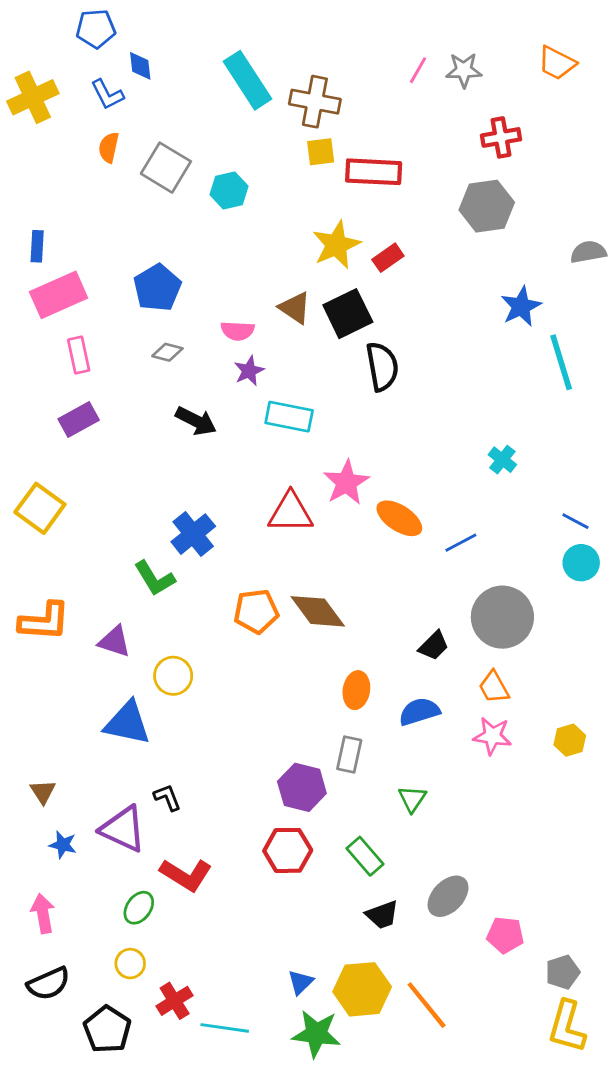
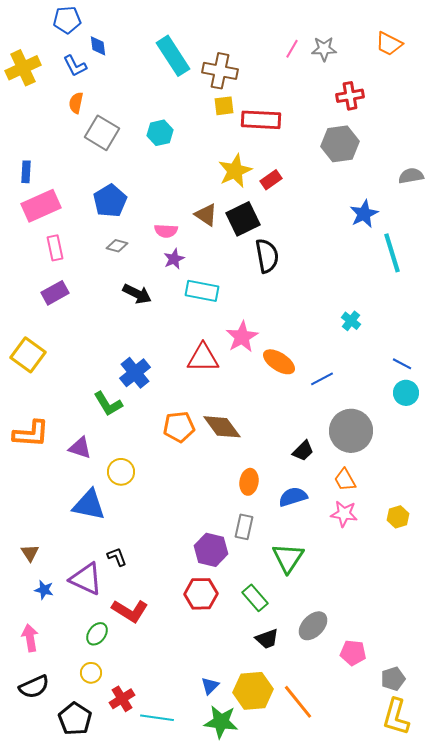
gray square: (166, 168) -> (102, 133), moved
green triangle: (412, 799) -> (288, 558), size x1.6

